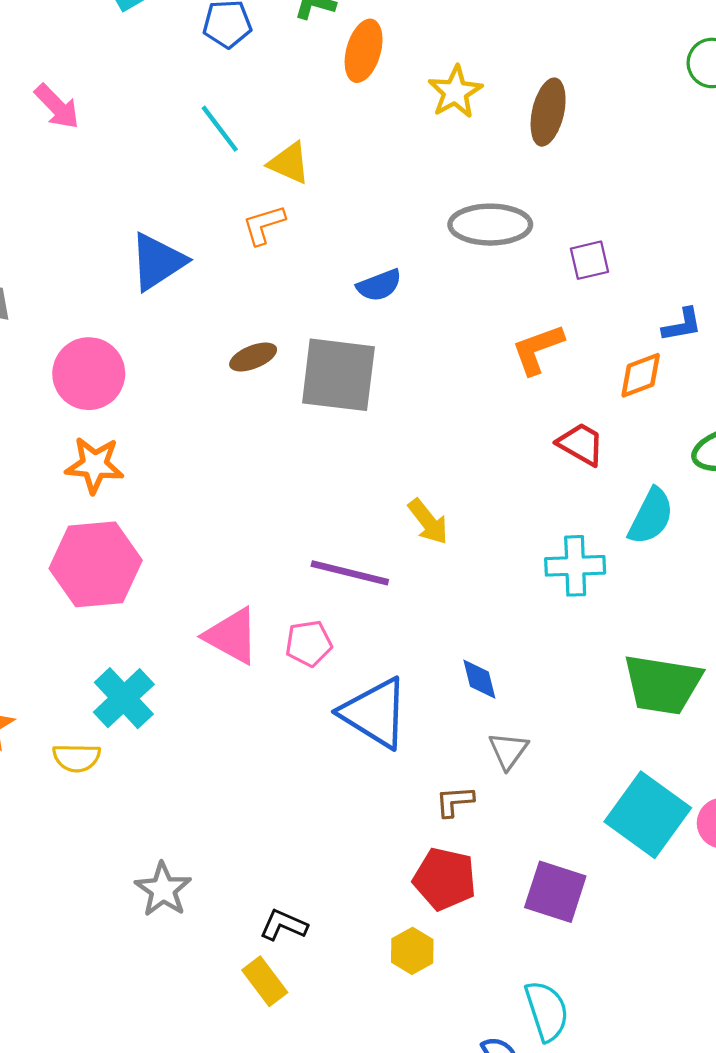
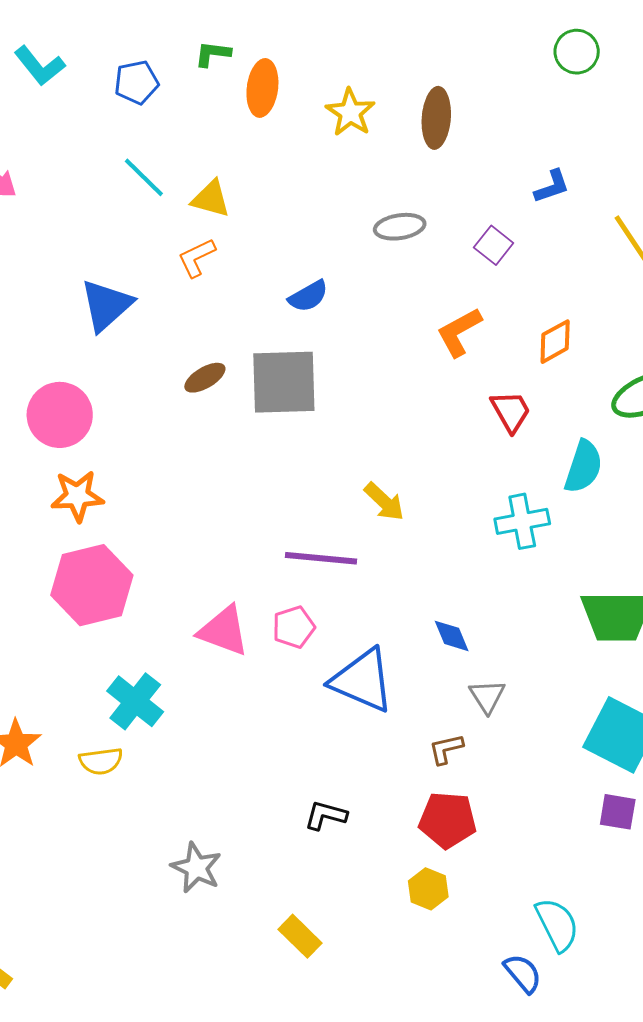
gray ellipse: (490, 225) -> (400, 227), size x0.7
purple square: (590, 260) -> (494, 245), turned -30
blue L-shape: (682, 325) -> (552, 187), moved
red trapezoid: (581, 444) -> (511, 411), turned 39
purple square: (555, 892) -> (618, 812), moved, size x0.7
black L-shape: (284, 925) -> (326, 815), moved

